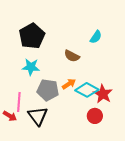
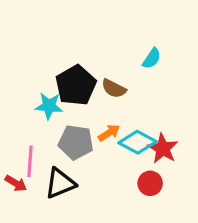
black pentagon: (32, 36) -> (76, 85), moved
black triangle: (38, 116) -> (60, 183), turned 45

